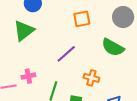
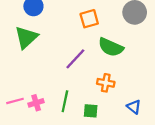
green semicircle: (113, 47) -> (111, 47), moved
pink cross: (28, 76) -> (36, 103), moved

